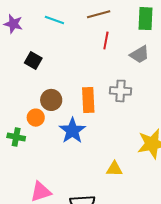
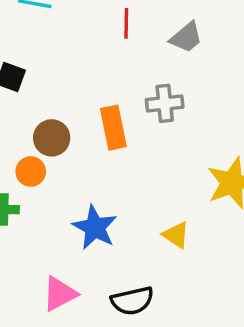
blue star: (72, 131) -> (95, 227), moved
yellow triangle: (114, 169) -> (176, 235), turned 42

